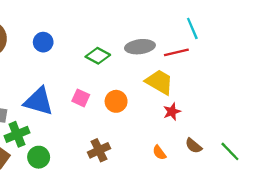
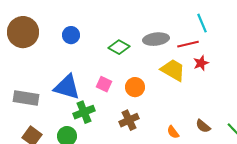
red star: (172, 112) -> (201, 63), moved
green cross: (17, 134) -> (84, 112), moved
brown cross: (99, 150) -> (129, 120), moved

